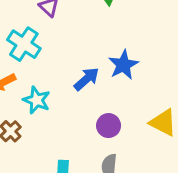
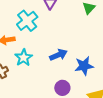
blue star: (123, 65) -> (84, 66), moved

